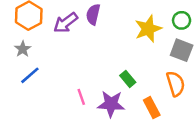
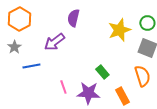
purple arrow: (66, 23) -> (54, 42), moved
blue line: (30, 75) -> (31, 66), moved, turned 30

